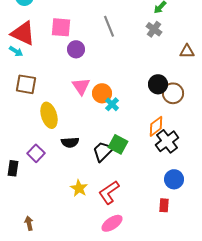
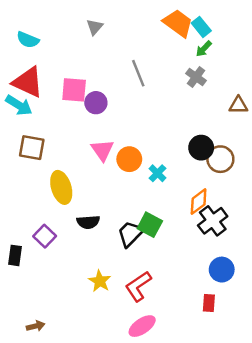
pink square: (61, 27) -> (74, 90), moved
cyan arrow: (16, 51) -> (19, 105), size x1.5
cyan cross: (112, 104) -> (158, 173), moved
brown arrow: (29, 223) -> (36, 326), turned 88

